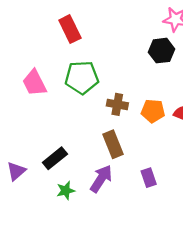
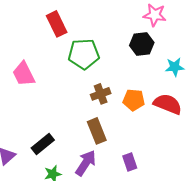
green pentagon: (82, 78) -> (84, 54), moved
brown cross: (117, 104) -> (101, 94), turned -30

